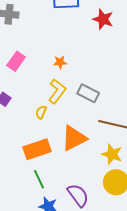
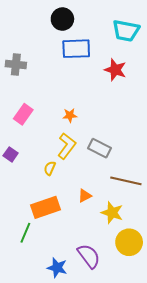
orange triangle: (74, 138) -> (85, 196), size x0.5
yellow star: (112, 154) -> (112, 213), moved
green line: (39, 179) -> (25, 233), moved, turned 48

